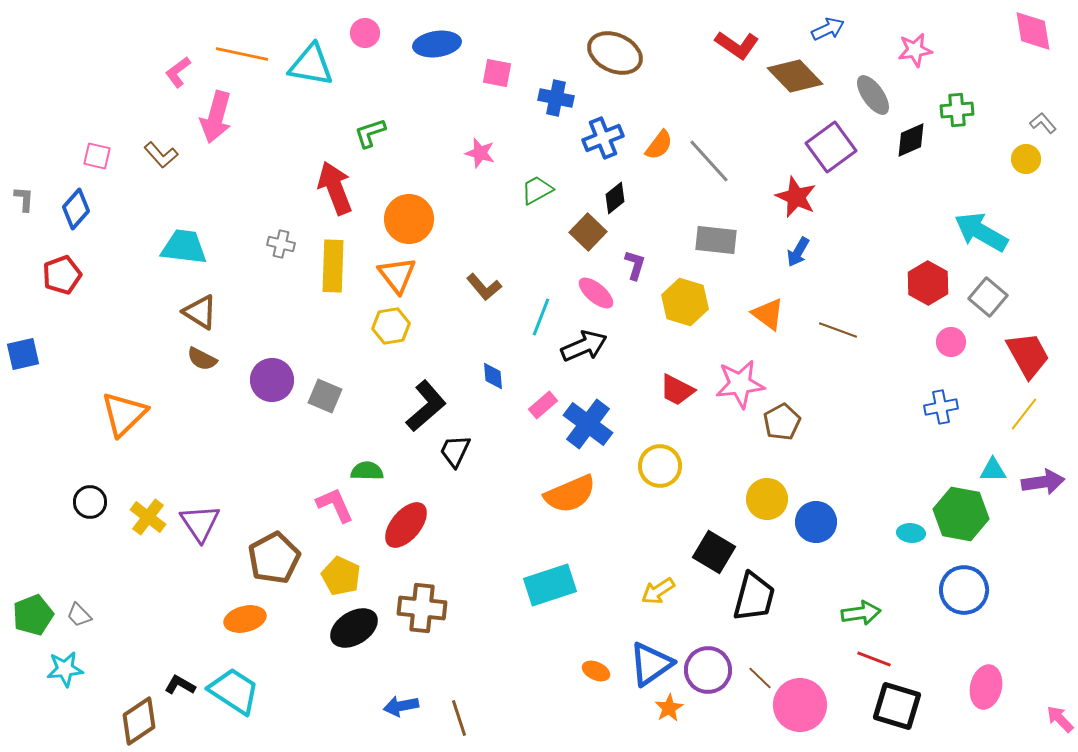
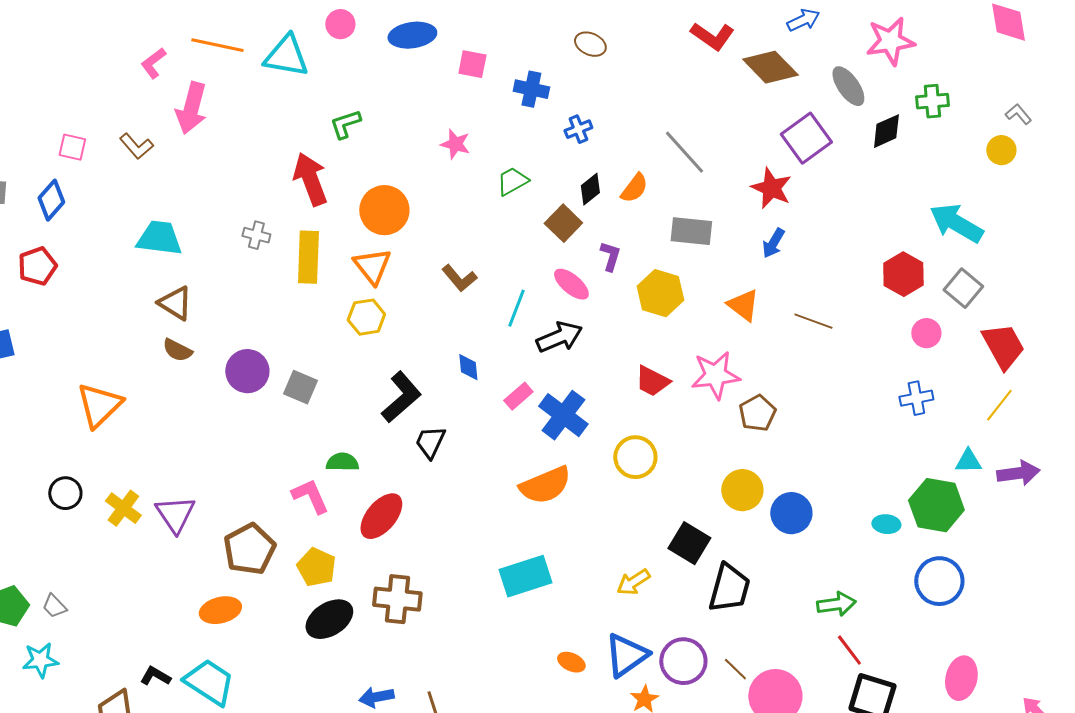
pink star: (915, 50) -> (890, 41), size x1.4
brown ellipse: (615, 53) -> (590, 44), size x0.6
blue cross: (603, 138) -> (578, 129), size x0.7
orange semicircle: (659, 145) -> (634, 188), moved
red line: (874, 659) -> (849, 650), turned 32

